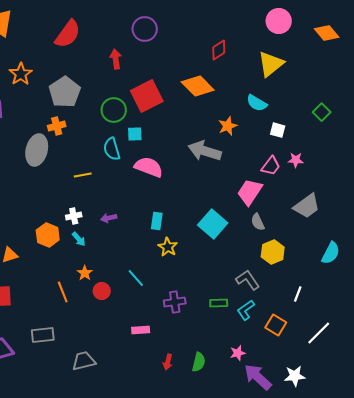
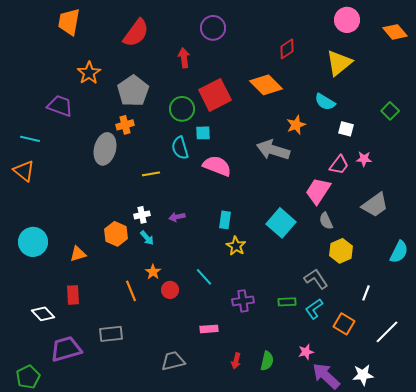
gray trapezoid: (84, 361) -> (173, 361), moved

